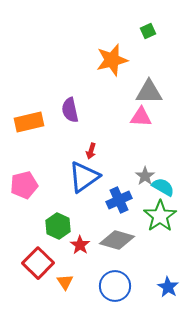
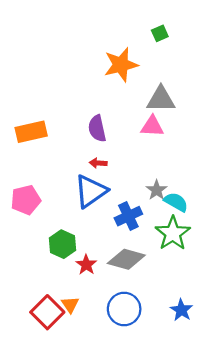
purple semicircle: (70, 110) -> (97, 128), moved
red arrow: (91, 151) -> (98, 163), turned 77
red square: (38, 263) -> (47, 312), moved

